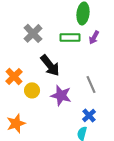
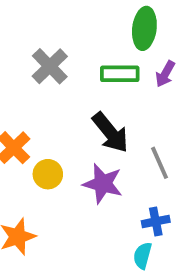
black arrow: (50, 65) -> (110, 133), moved
blue cross: (89, 115) -> (156, 221), turned 32

